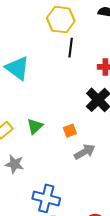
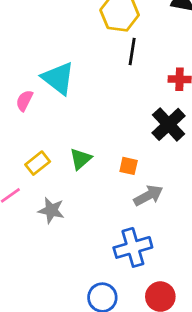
orange square: (70, 131) -> (129, 166), turned 32
blue cross: (46, 198) -> (133, 247), moved, turned -32

